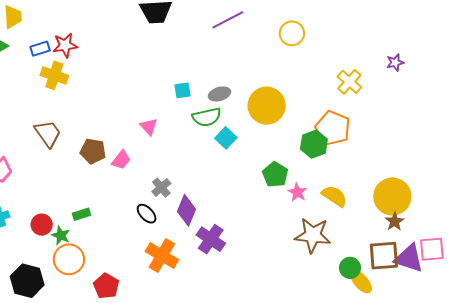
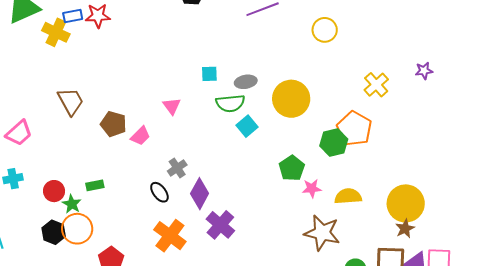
yellow cross: (54, 75) -> (56, 32), moved
pink star: (297, 192) -> (312, 188), turned 30
yellow semicircle: (334, 196) -> (348, 196), turned -44
black hexagon: (27, 281) -> (54, 232), moved, size x0.7

